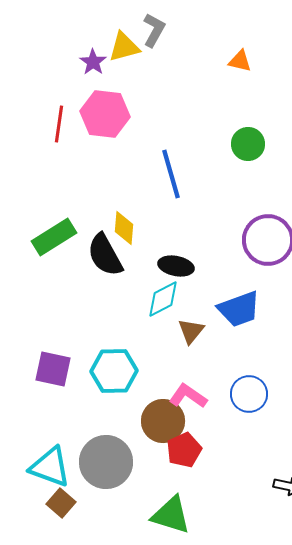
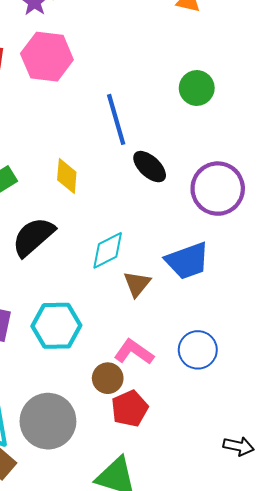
black semicircle: (105, 255) -> (33, 237), moved, turned 78
black ellipse: (176, 266) -> (150, 167), moved, turned 32
brown circle: (163, 421) -> (108, 378), size x0.7

